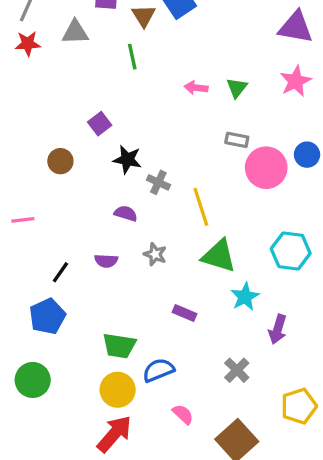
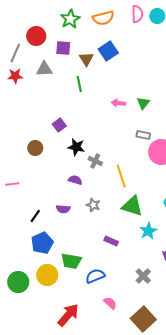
blue pentagon: (47, 316) -> (42, 243), moved
yellow circle: (118, 390) -> (47, 275), moved

